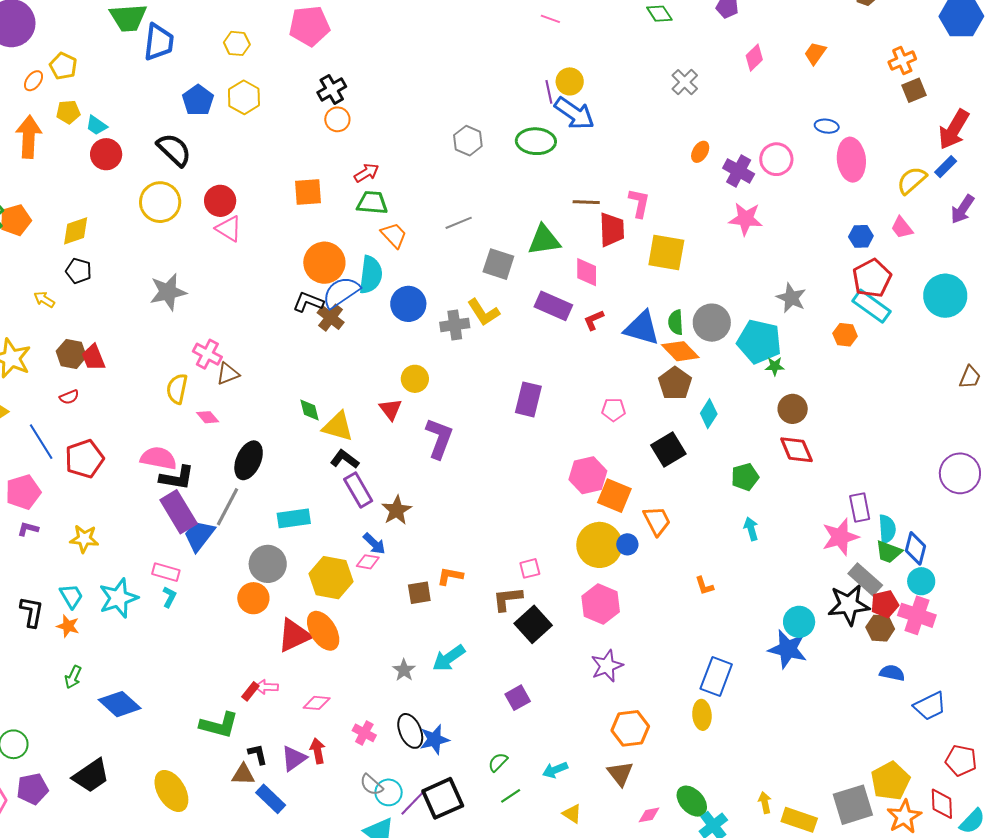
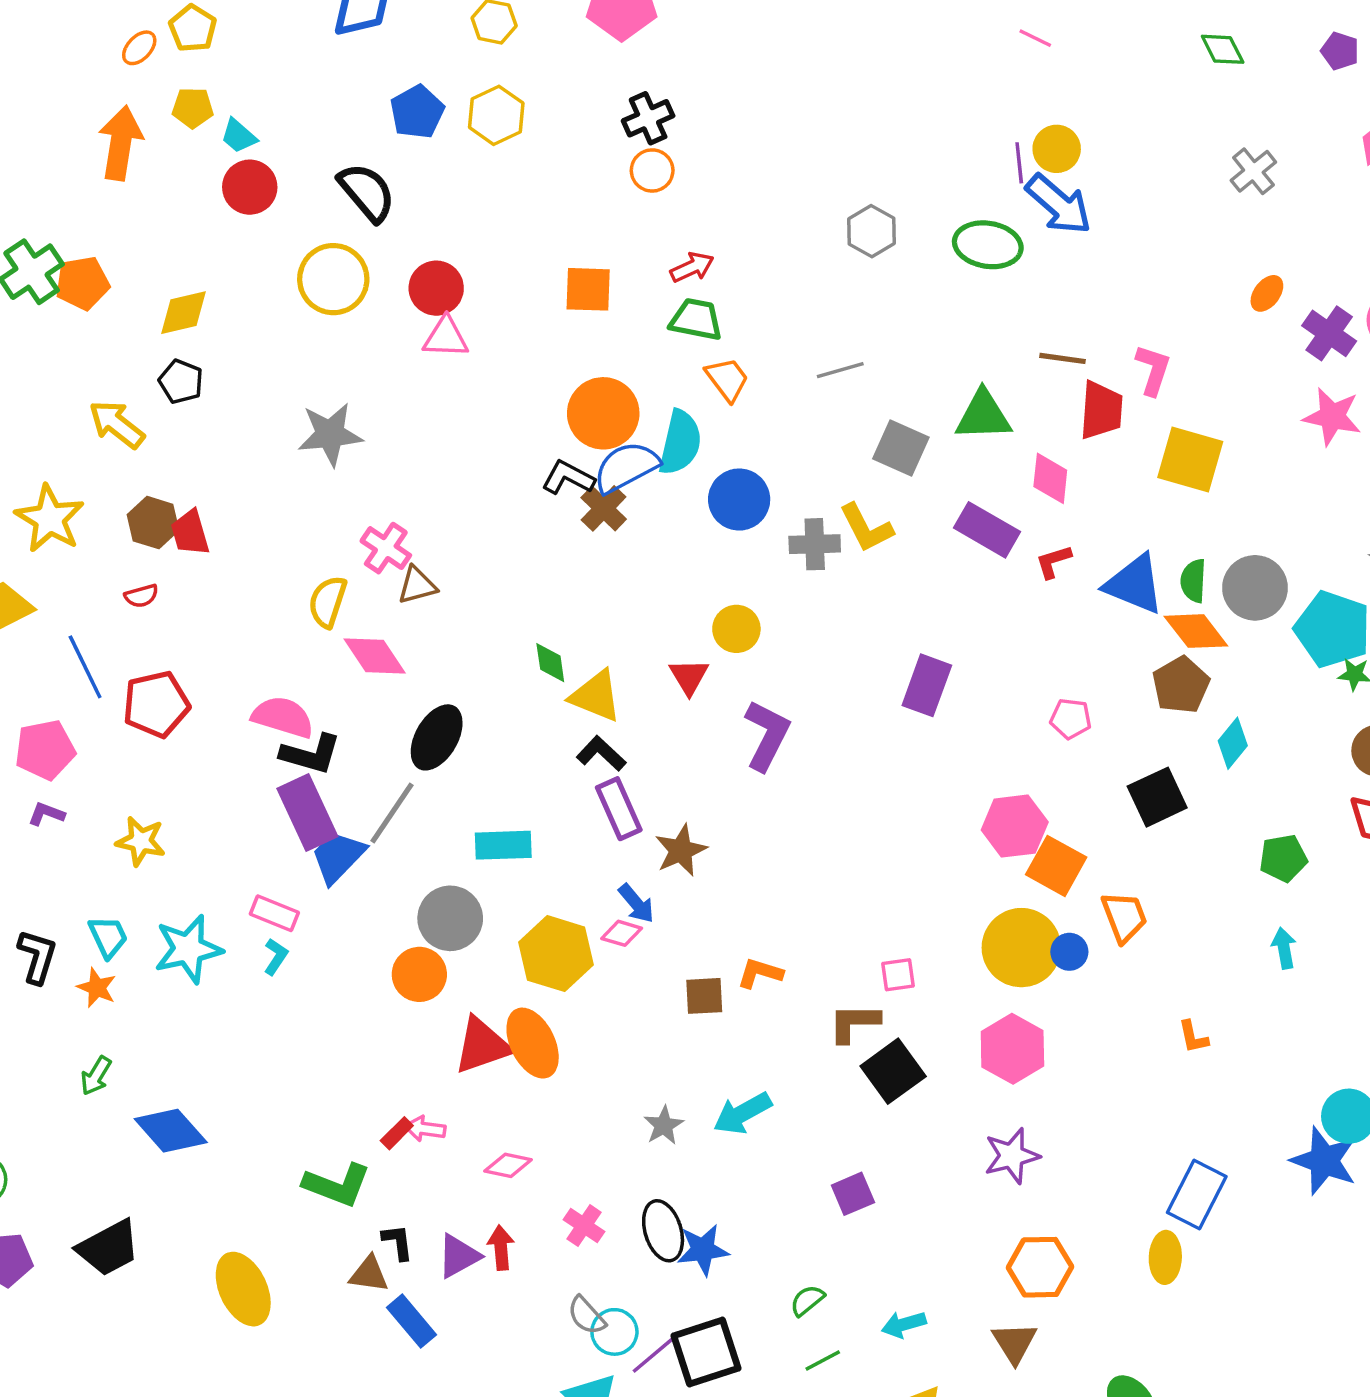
pink triangle: (229, 229) -> (446, 337), turned -36
yellow arrow: (44, 300) -> (117, 424), size x1.6
pink diamond: (208, 417) -> (375, 656), size x1.6

